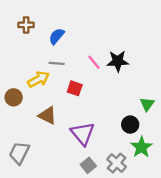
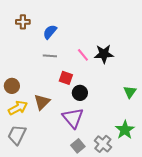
yellow arrow: (38, 79) -> (18, 108), moved
brown triangle: (48, 115) -> (42, 102), turned 48
black circle: (130, 125) -> (80, 93), moved

